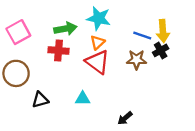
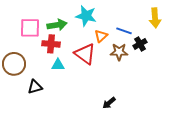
yellow arrow: (163, 31) -> (155, 18), moved
pink square: (18, 32) -> (30, 28), moved, turned 30
orange triangle: (98, 42) -> (101, 36), moved
cyan triangle: (83, 99) -> (58, 65), moved

